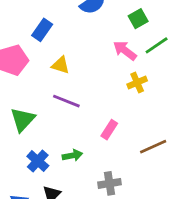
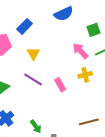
yellow triangle: (61, 65) -> (33, 54), turned 32
pink rectangle: (109, 130) -> (60, 85), moved, turned -72
green arrow: (72, 155) -> (36, 127), moved, turned 56

